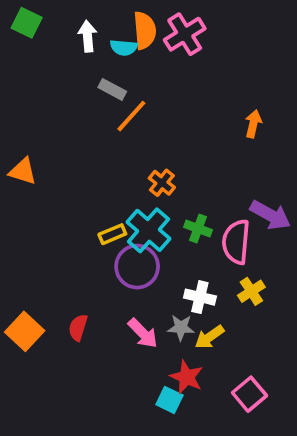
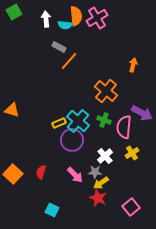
green square: (27, 23) -> (14, 12), turned 35
orange triangle: (23, 171) -> (12, 110), moved
orange cross: (162, 183) -> (106, 91), moved, size x1.6
white cross: (200, 297) -> (105, 156), turned 35
yellow arrow: (209, 337) -> (101, 183), moved
cyan square: (169, 400) -> (52, 210), moved

